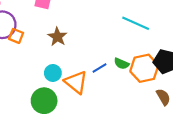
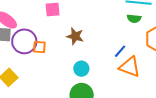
green semicircle: (121, 64) -> (134, 19), moved
orange triangle: (76, 82) -> (130, 67), moved

